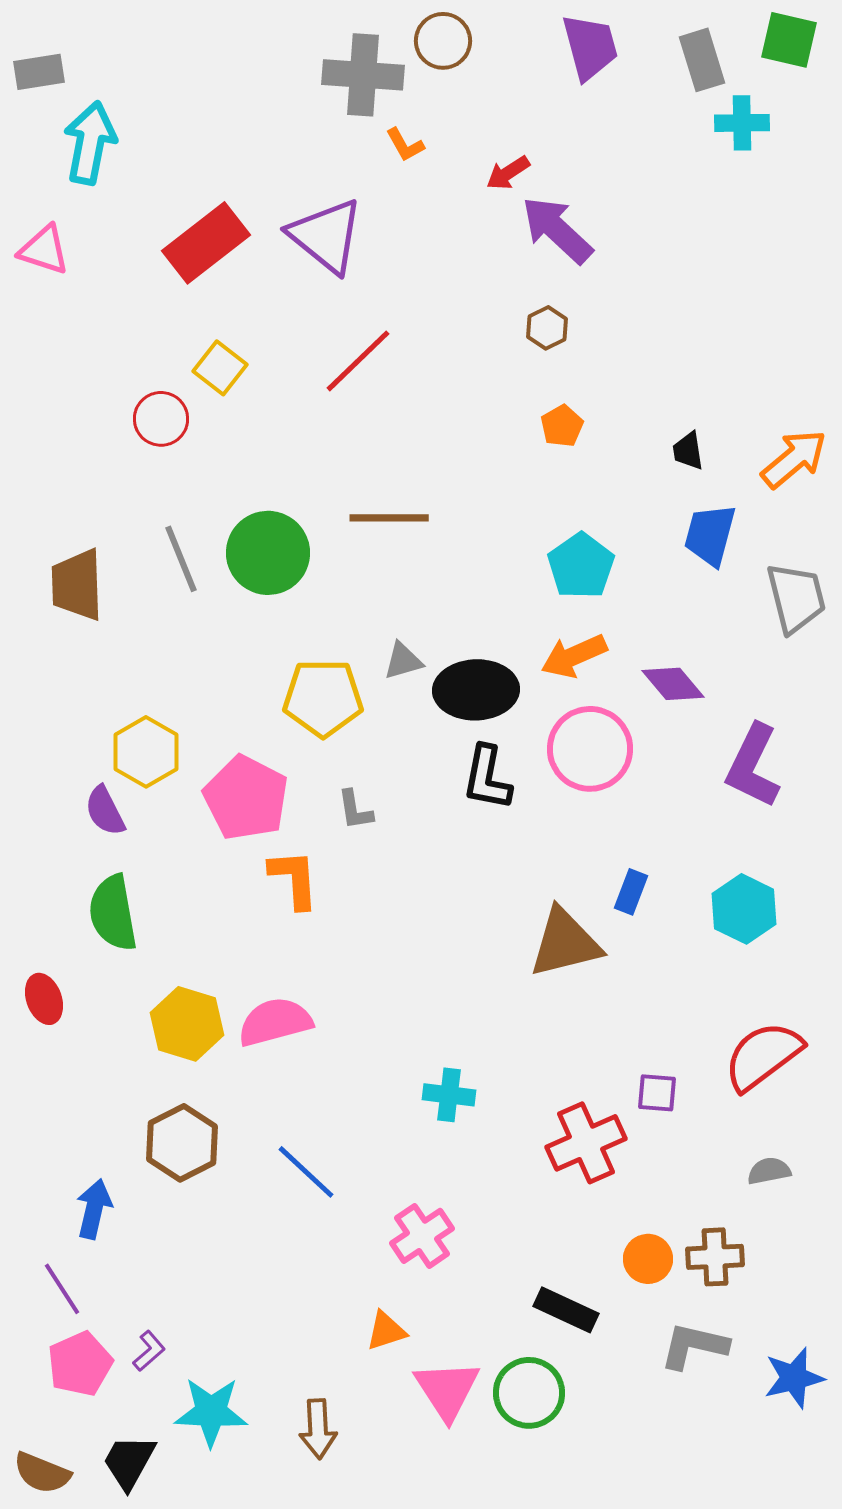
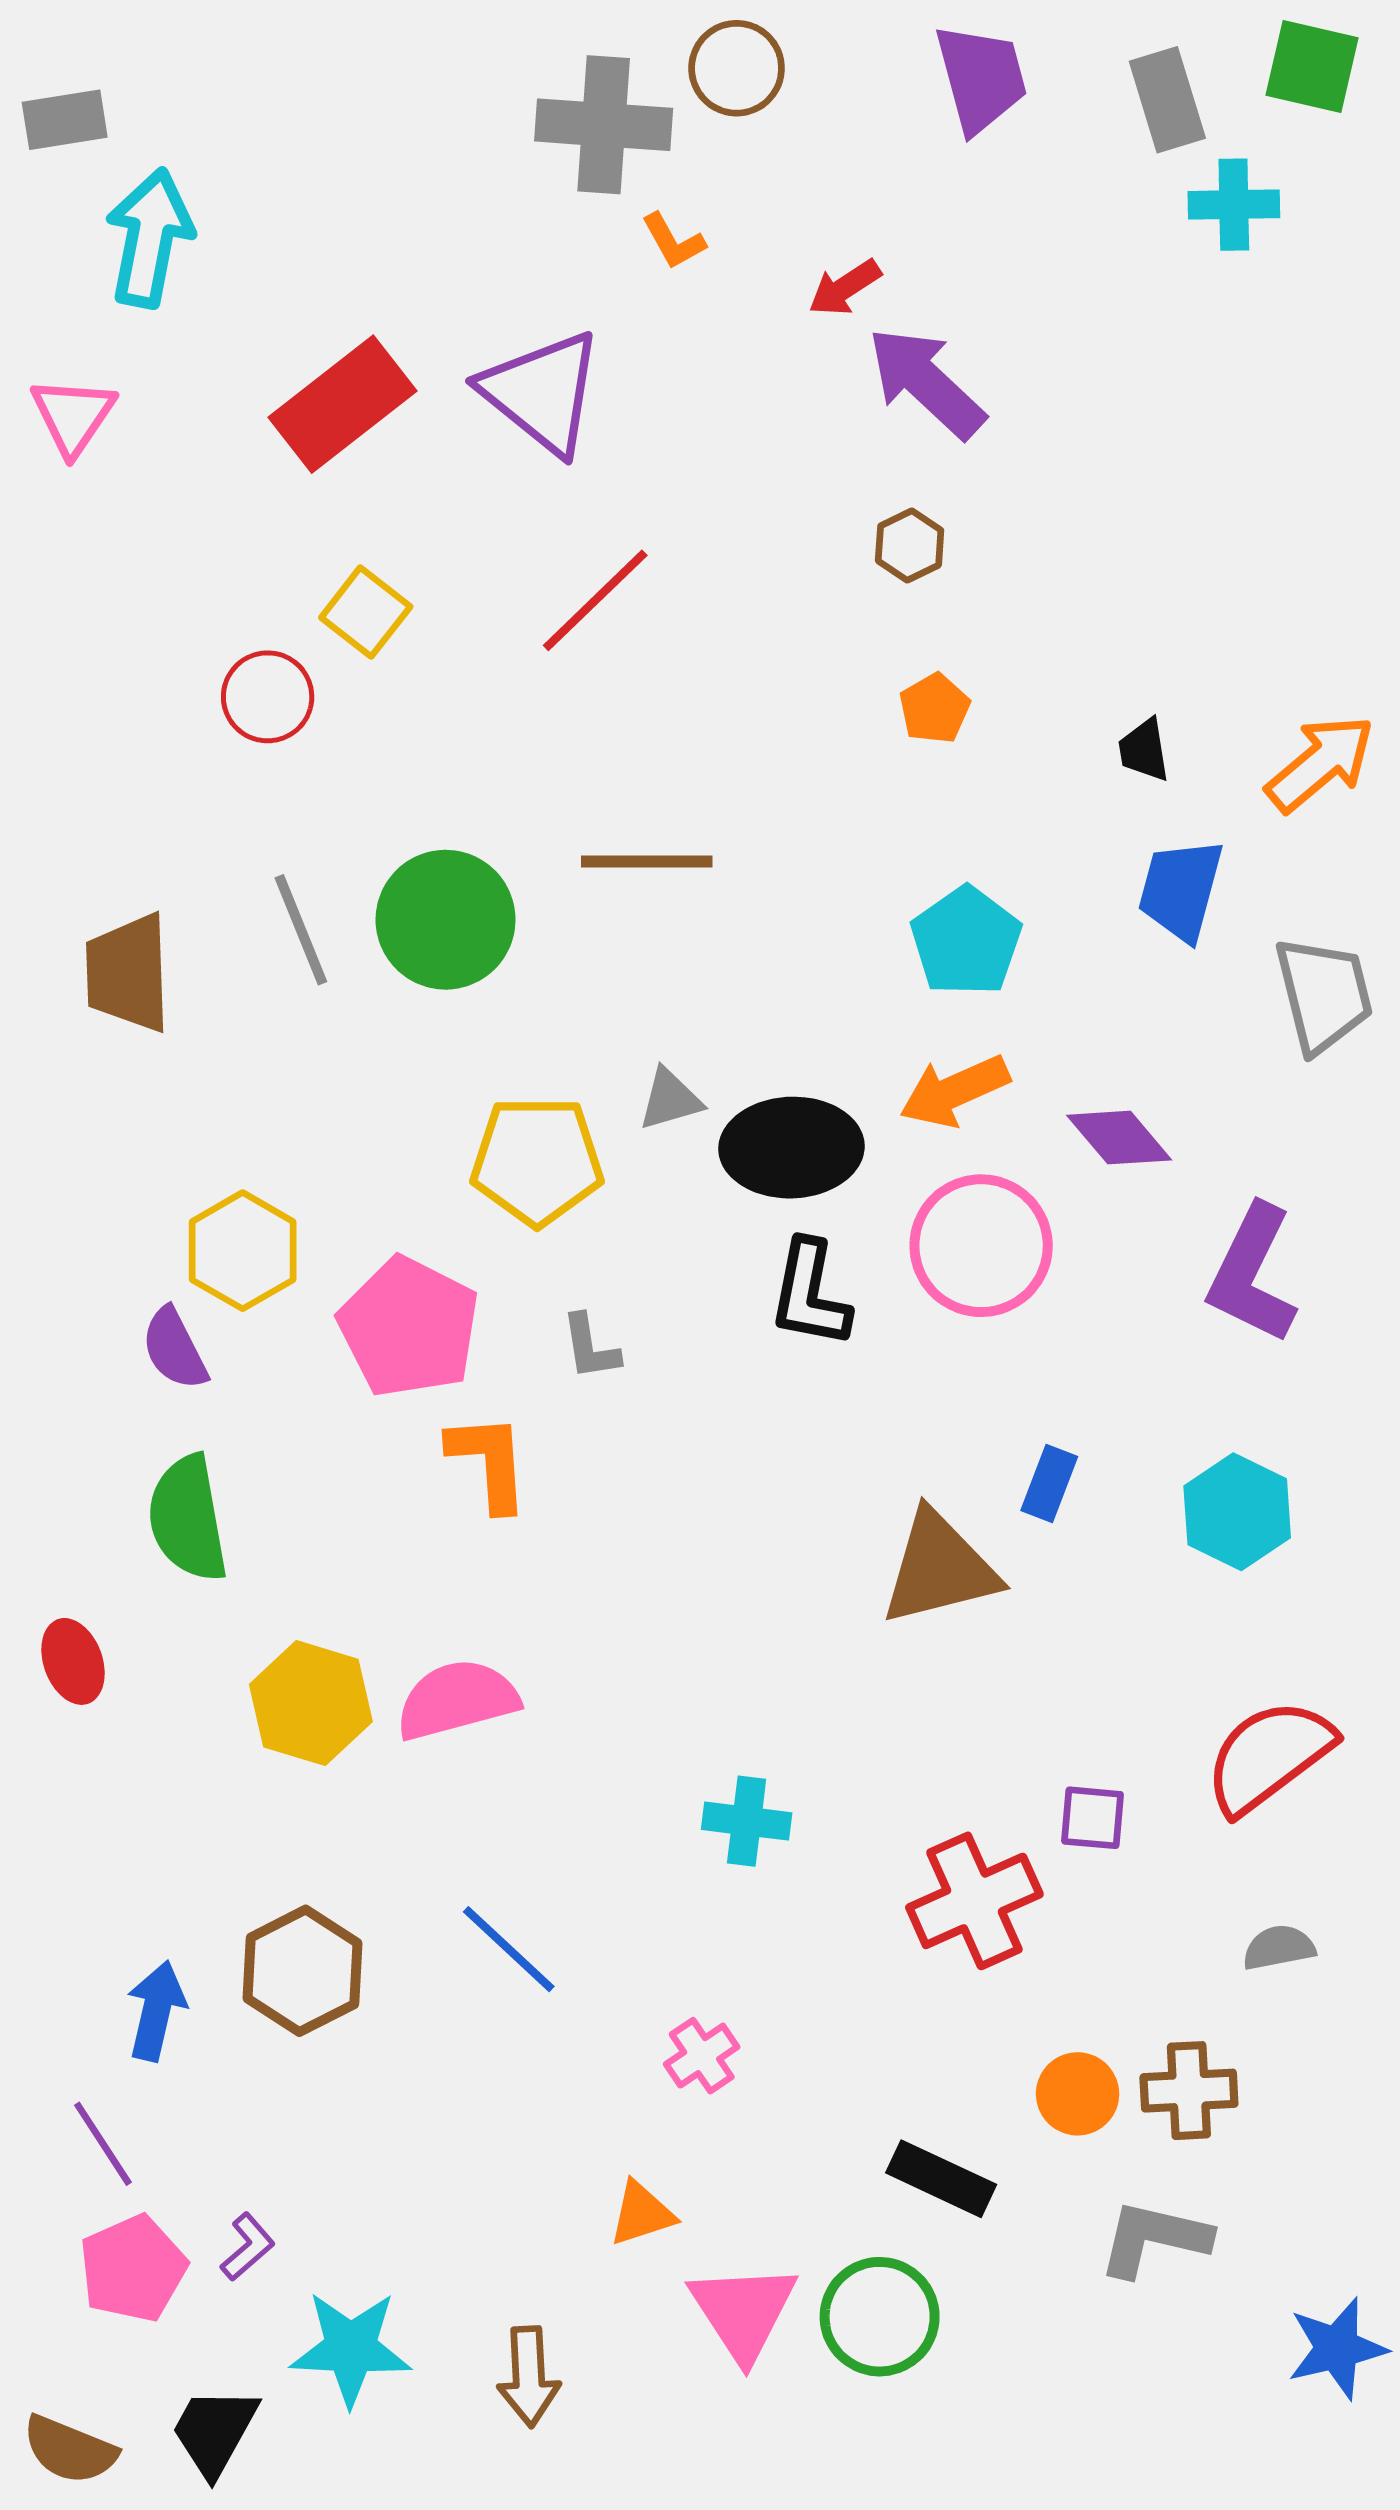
pink triangle: (44, 250) -> (73, 416), turned 46
brown hexagon: (182, 1143) -> (303, 1971), moved
pink cross: (422, 1236) -> (702, 2056), size x0.7
blue star: (794, 1378) -> (1337, 2348), moved

